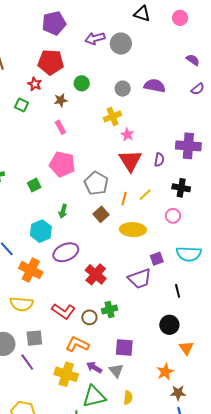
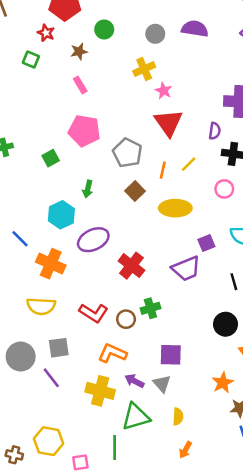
purple semicircle: (159, 160) -> (215, 131), moved

